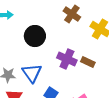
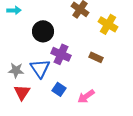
purple cross: (67, 59) -> (61, 54), moved

